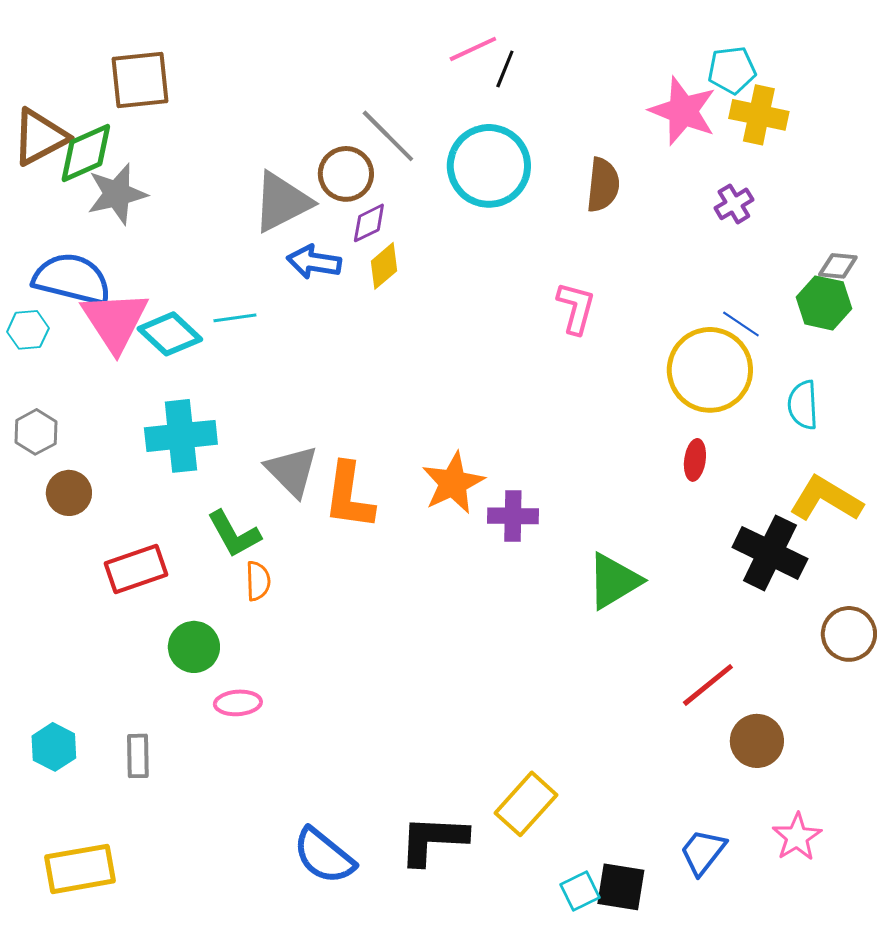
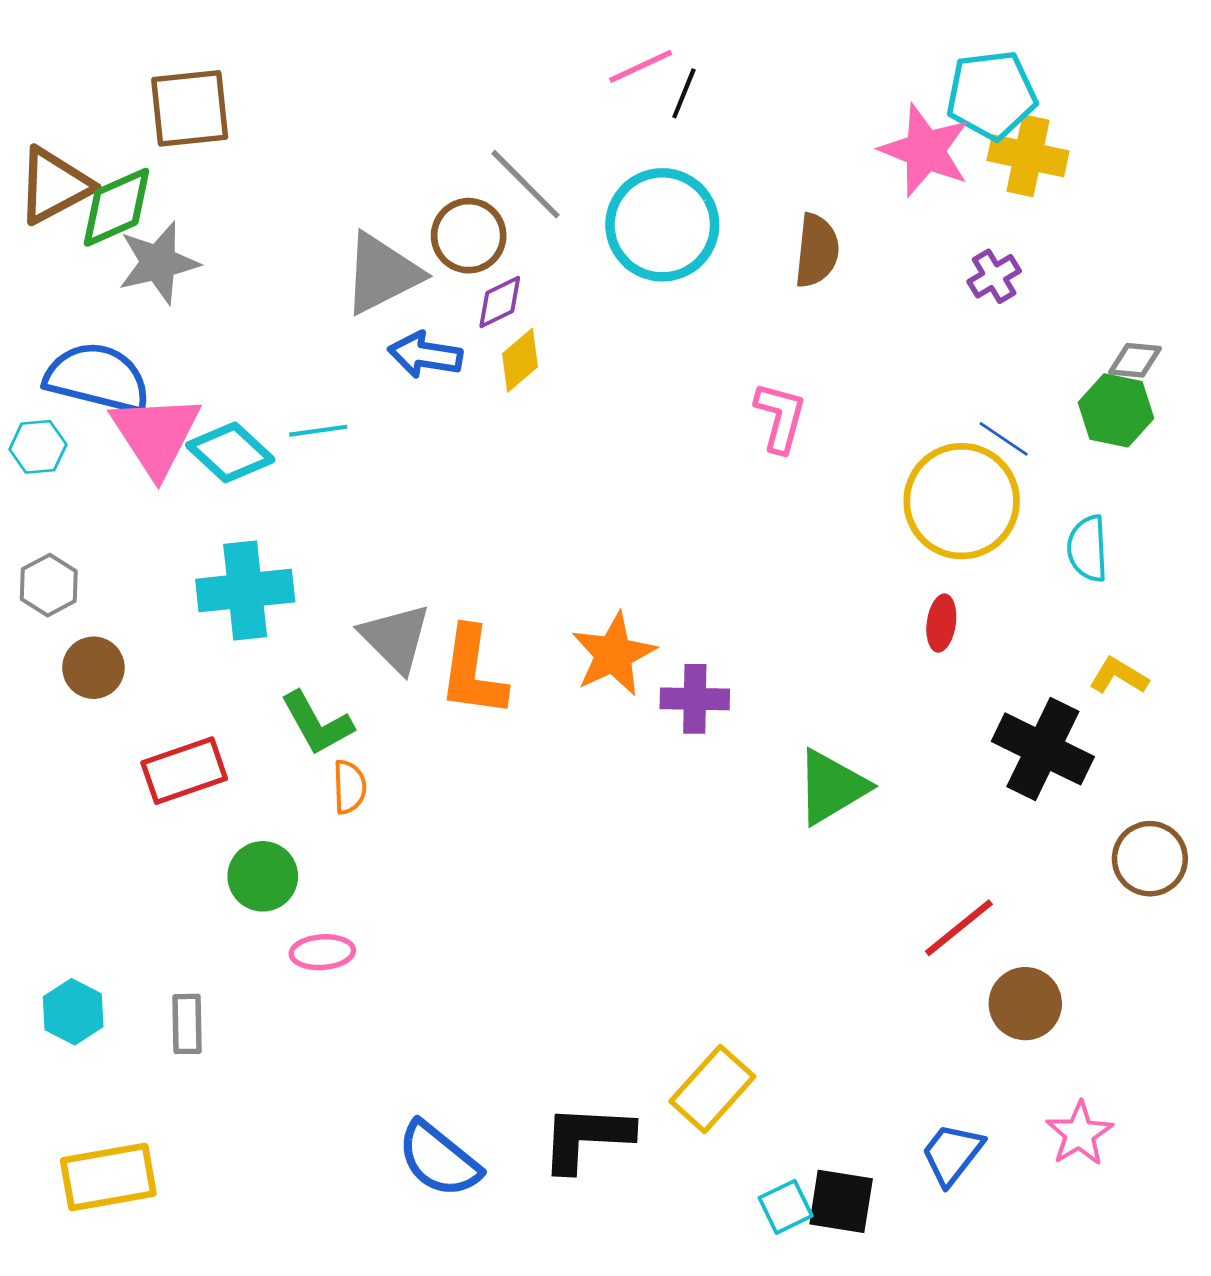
cyan pentagon: (732, 70) -> (991, 95), size x1.4
yellow L-shape: (826, 499) -> (1119, 676), size x0.6

